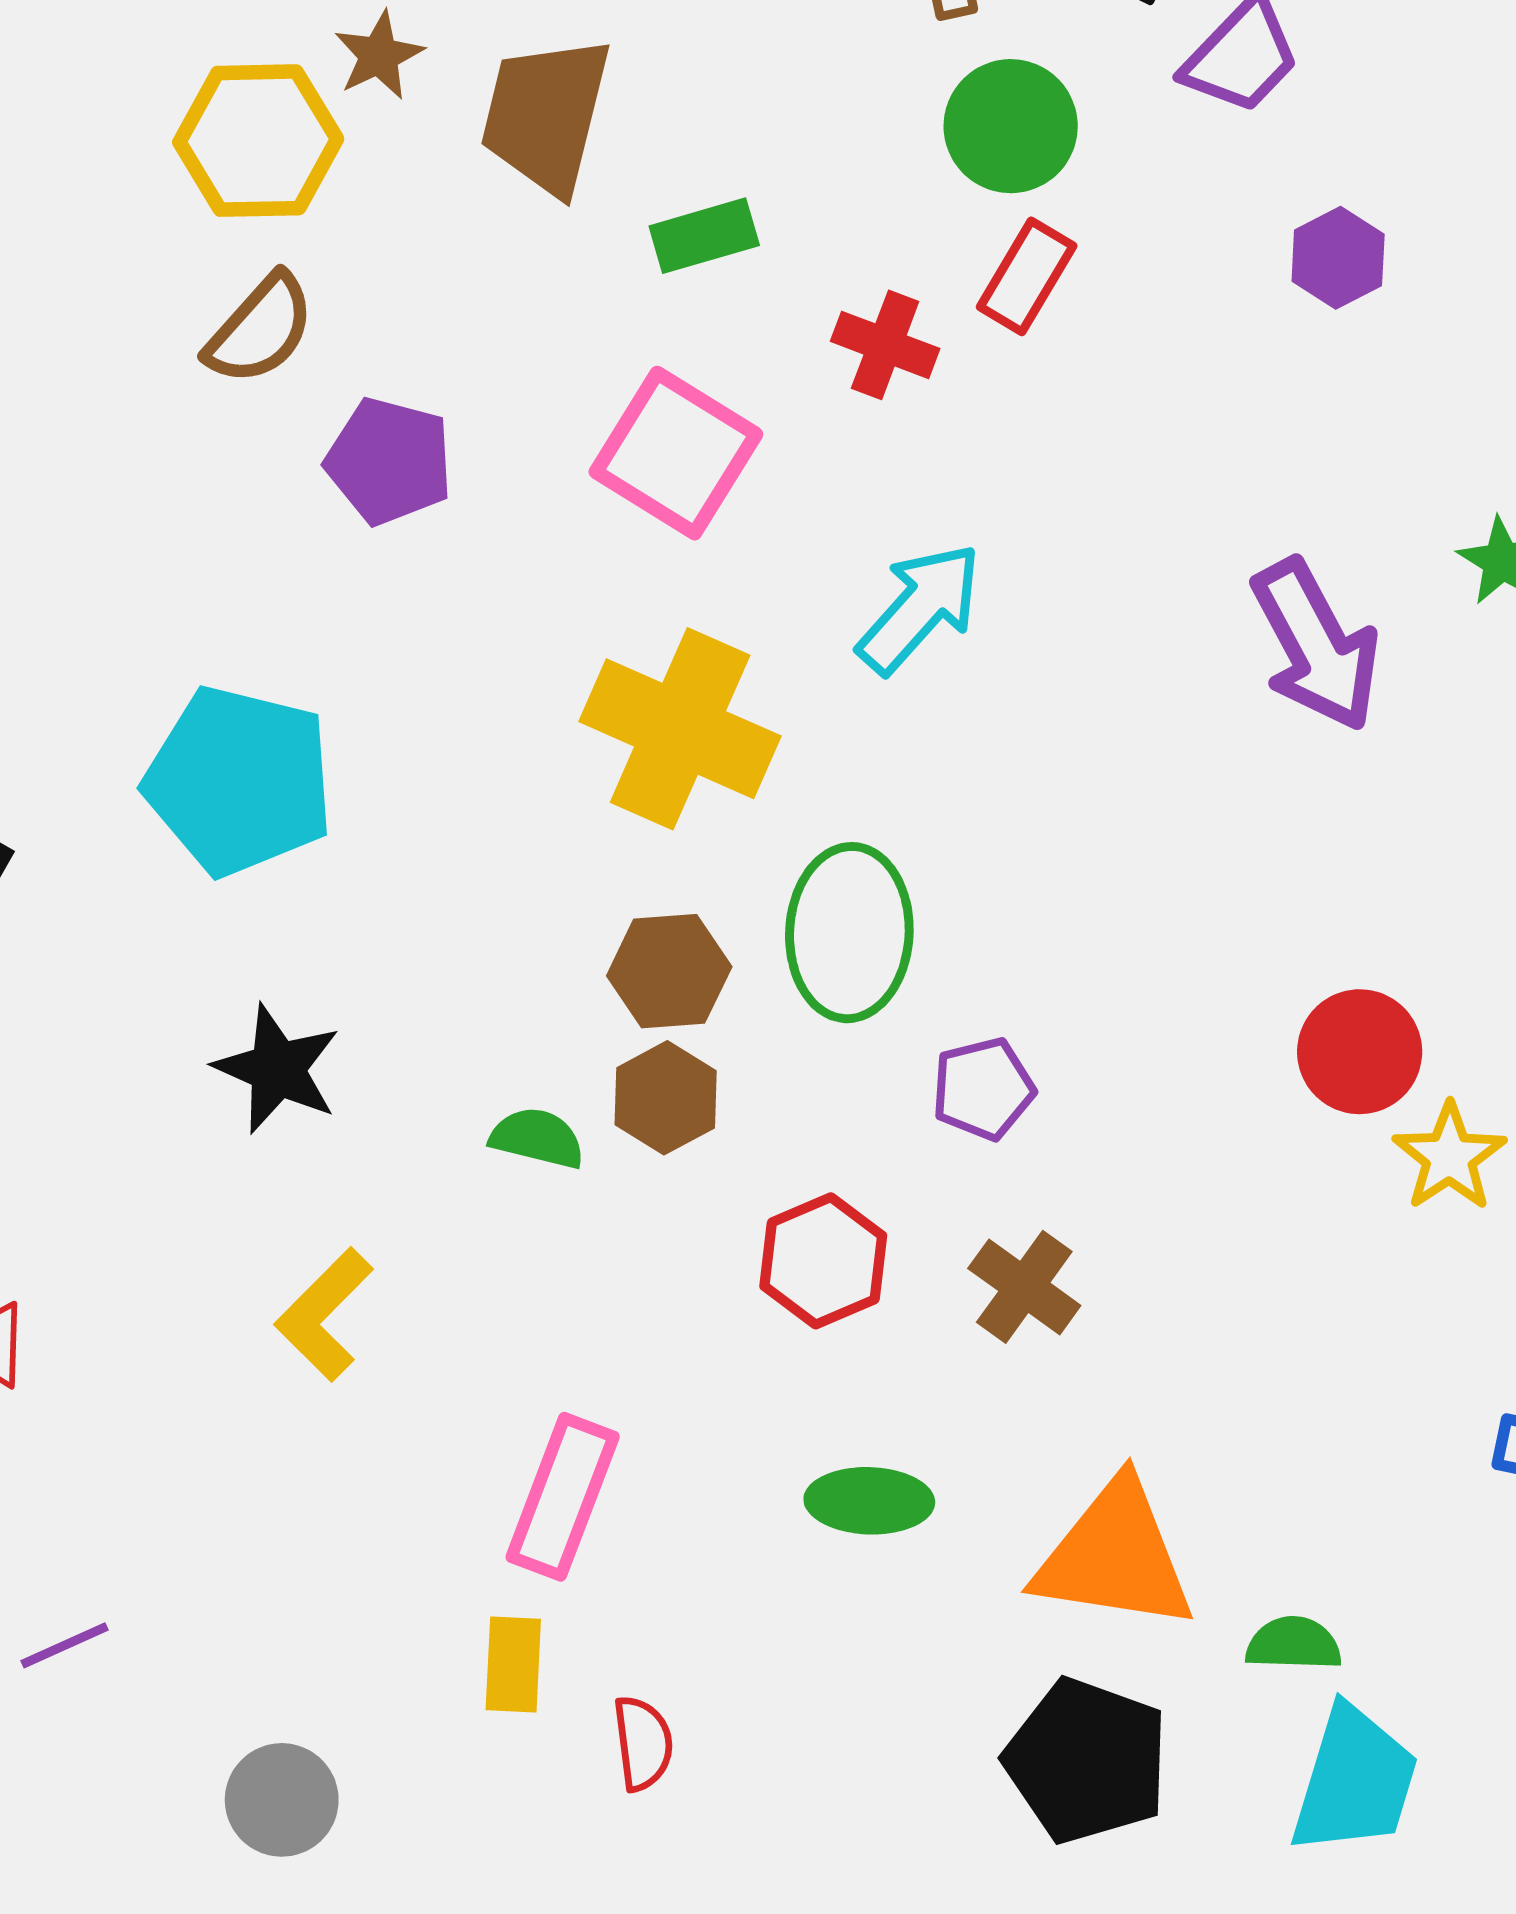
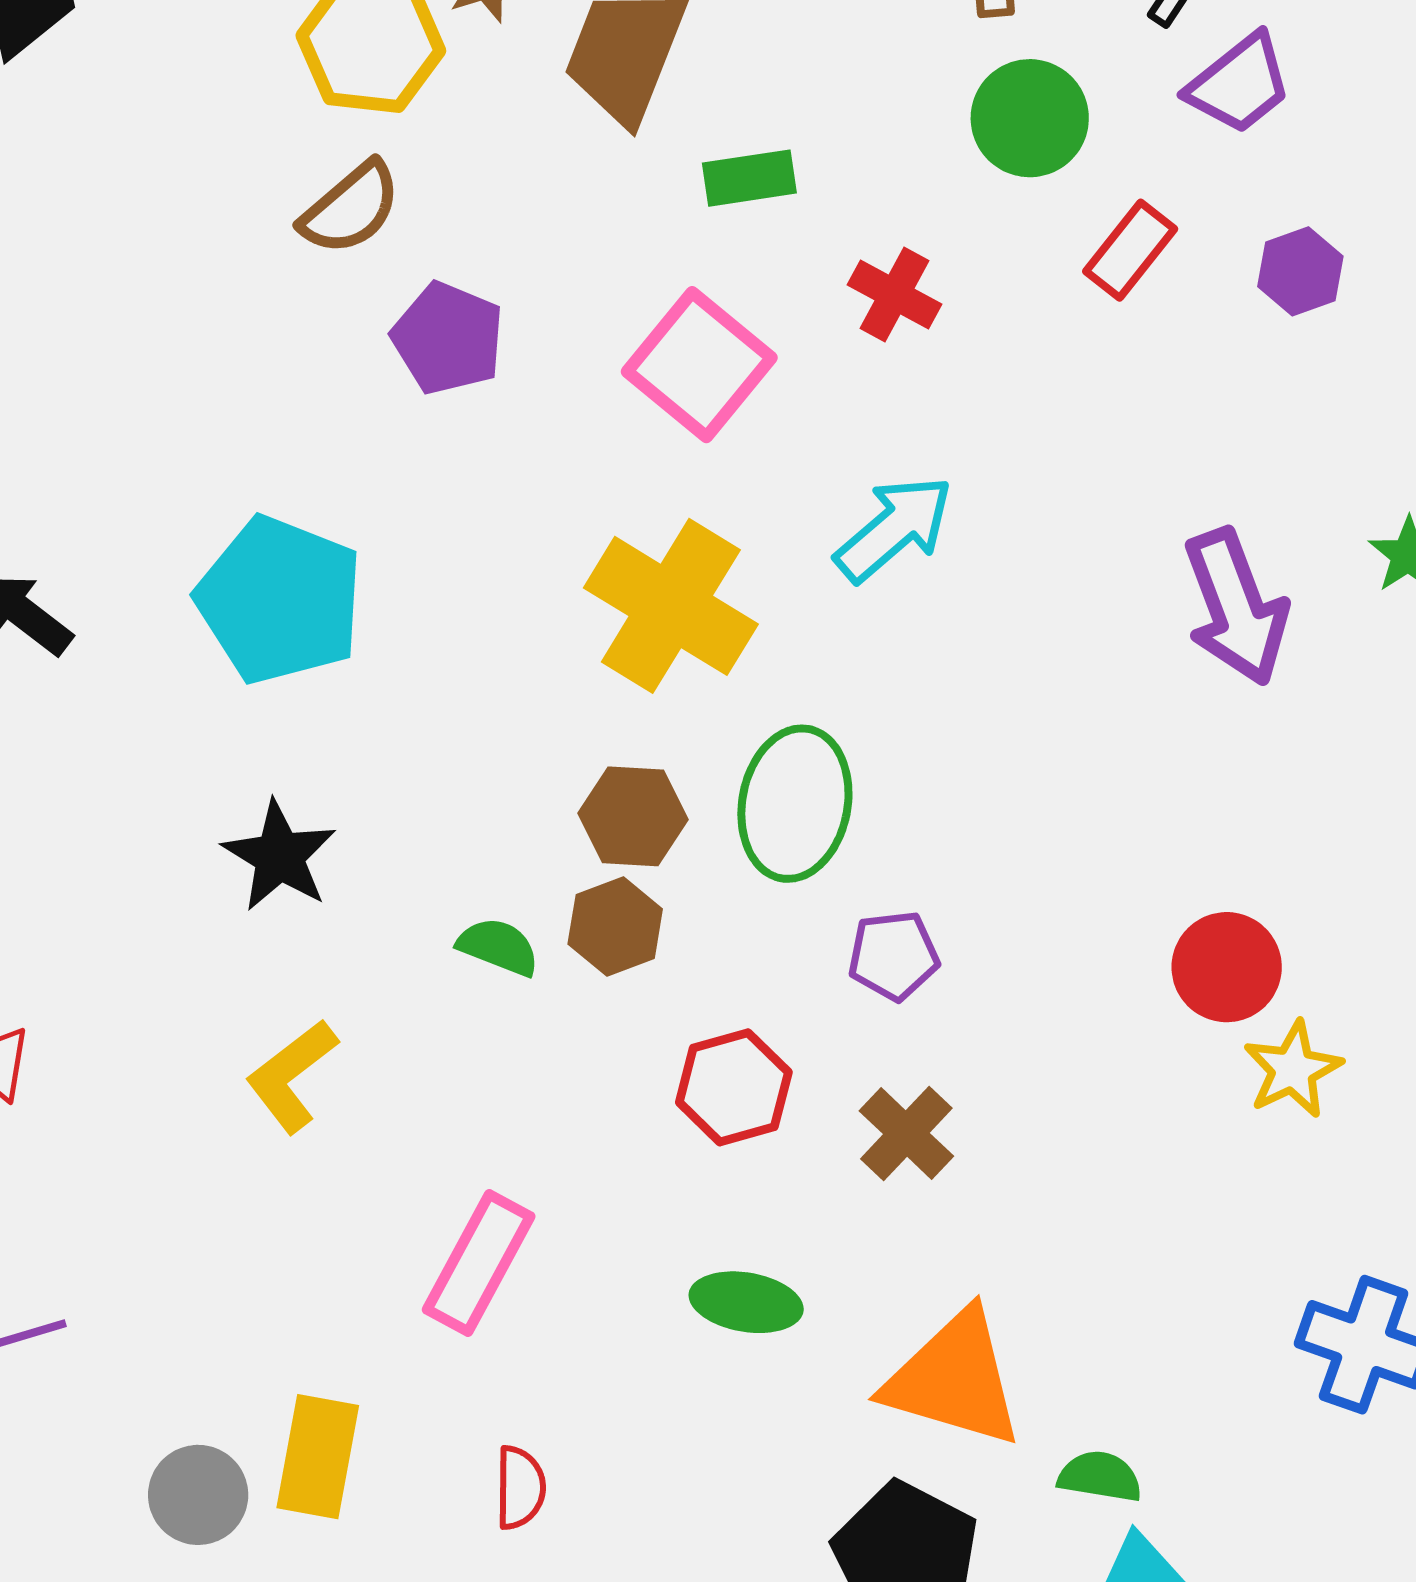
red rectangle: (1027, 276) -> (1130, 250), moved
yellow rectangle: (513, 1664) -> (318, 1457), moved, size x1.4

